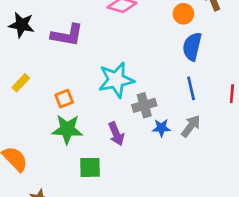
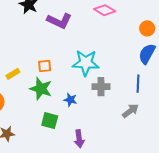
yellow rectangle: (21, 83) -> (13, 74), moved
blue star: (161, 128) -> (70, 100), moved
purple arrow: (116, 134) -> (79, 139), moved

